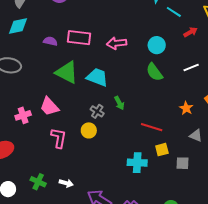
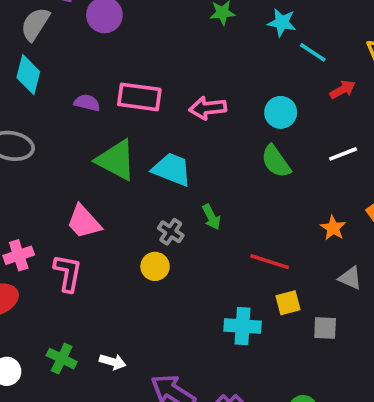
cyan diamond: (18, 26) -> (28, 75), turned -65
pink cross: (23, 115) -> (19, 255), moved
pink L-shape: (59, 138) -> (68, 273), moved

